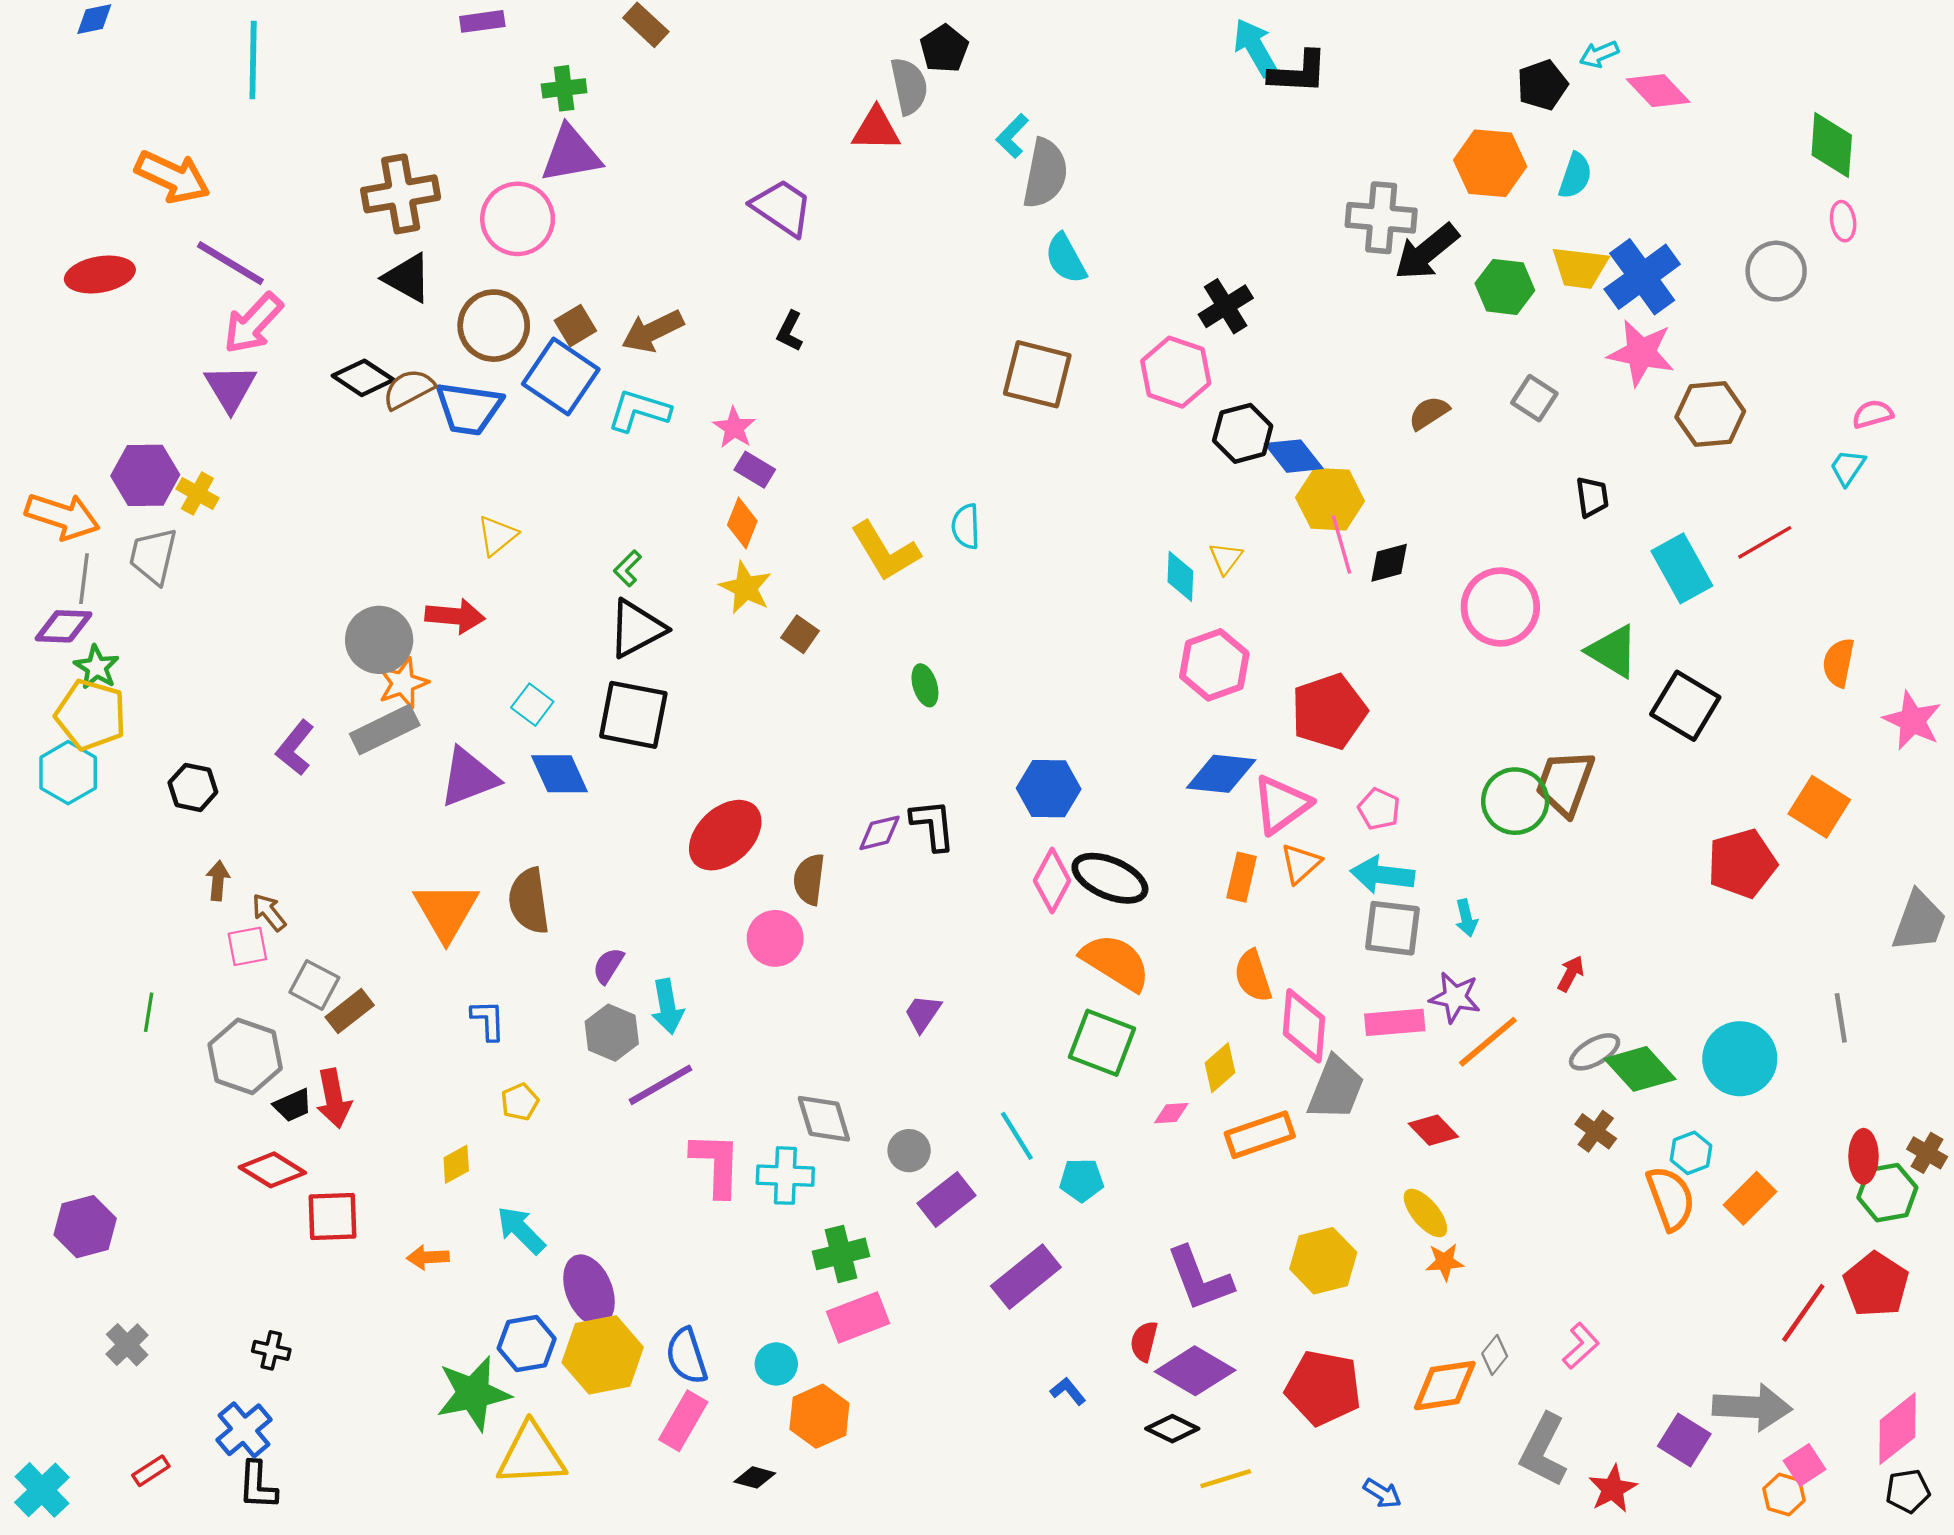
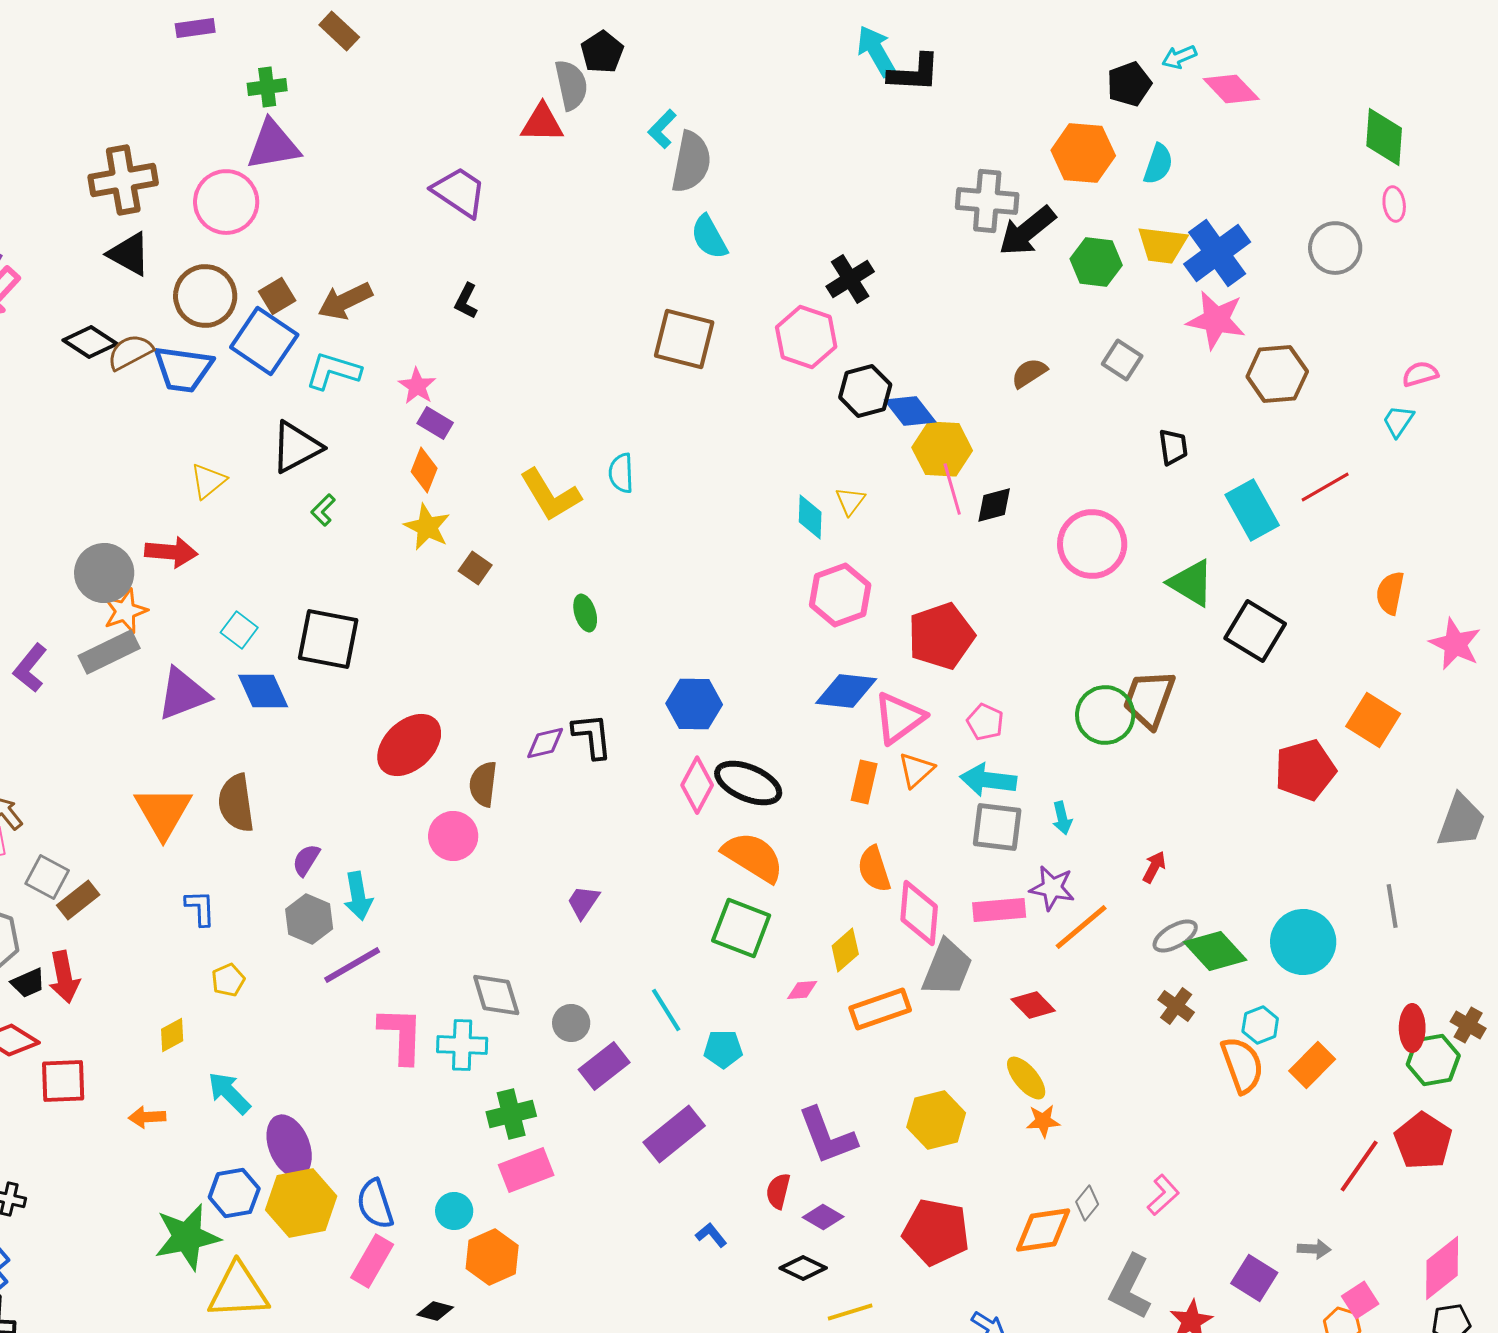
black triangle: (637, 629) -> (296, 447), moved
purple diamond: (1195, 1371) -> (823, 1217), size x0.6
gray arrow: (1752, 1407) -> (1314, 1249), size x0.5

